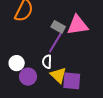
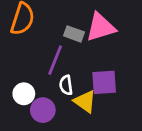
purple line: (55, 43) -> (55, 60), moved
purple square: (72, 81) -> (104, 82), moved

